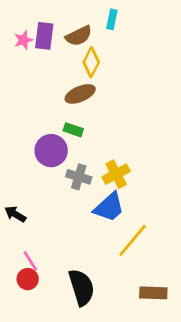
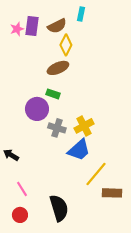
red circle: (28, 279) -> (20, 215), moved
brown rectangle: (153, 293) -> (112, 193), moved

